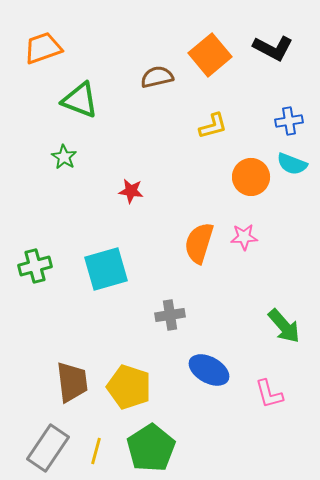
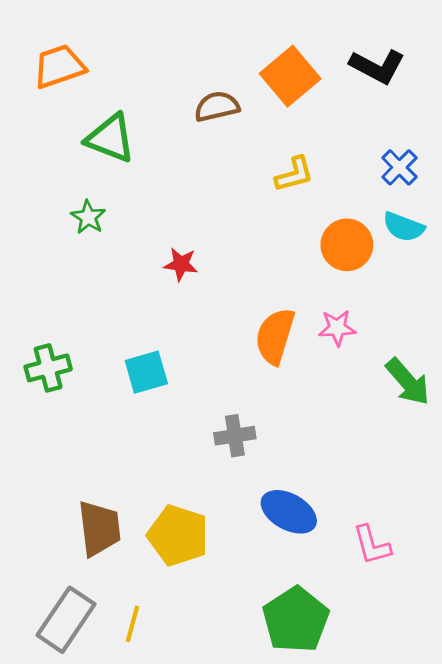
blue cross: (289, 121) -> (399, 167), turned -36
cyan square: (106, 269) -> (146, 372), size x0.7
green arrow: (284, 326) -> (408, 382), moved
green pentagon: (151, 448) -> (296, 620), moved

